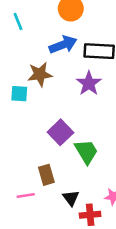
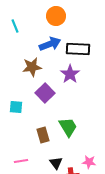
cyan square: (19, 94) -> (16, 107), moved
purple square: (60, 132) -> (45, 93), moved
brown rectangle: (46, 175) -> (43, 135), moved

